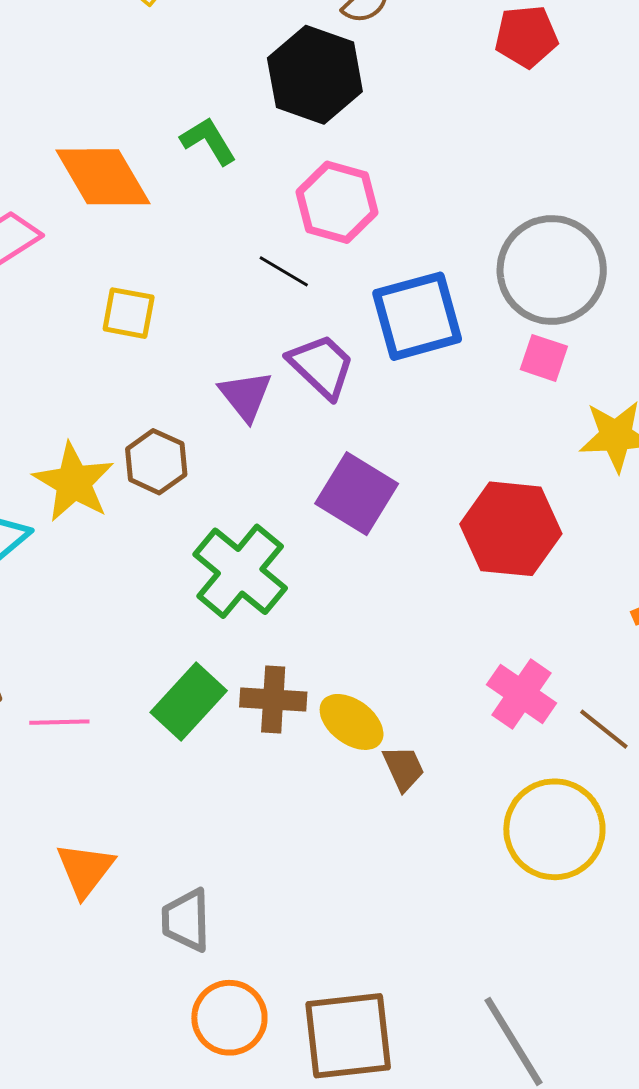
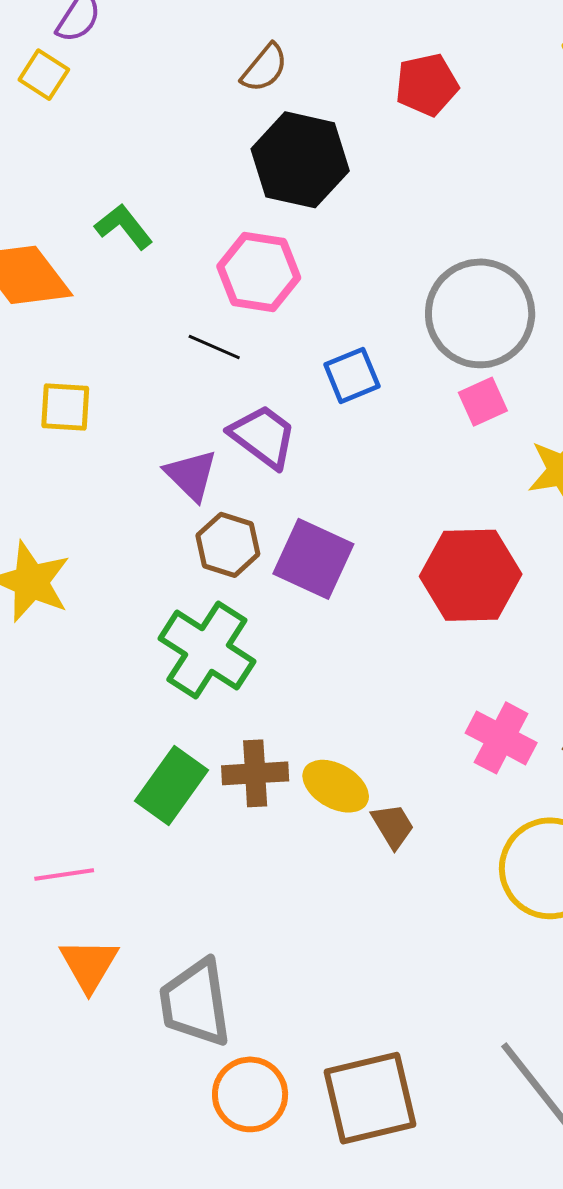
black hexagon: (315, 75) -> (300, 160), moved
blue square: (417, 316) -> (352, 375), size x0.6
pink square: (544, 358) -> (483, 402), turned -36
brown hexagon: (156, 462) -> (228, 545), moved
pink line: (59, 722) -> (64, 874), moved
gray trapezoid: (186, 920) -> (195, 1003), size x1.4

